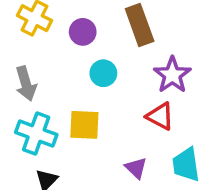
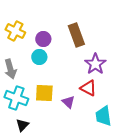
cyan circle: (103, 73) -> (39, 57), moved
purple triangle: (136, 168) -> (68, 102), moved

